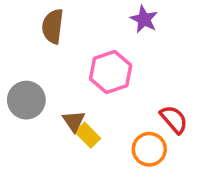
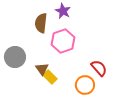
purple star: (144, 19) -> (63, 11), moved
brown semicircle: (53, 26) -> (41, 23), moved

